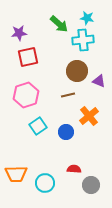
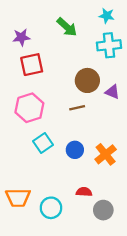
cyan star: (87, 18) -> (107, 16), moved
cyan cross: (83, 40) -> (109, 45), moved
orange cross: (89, 116) -> (106, 154), moved

